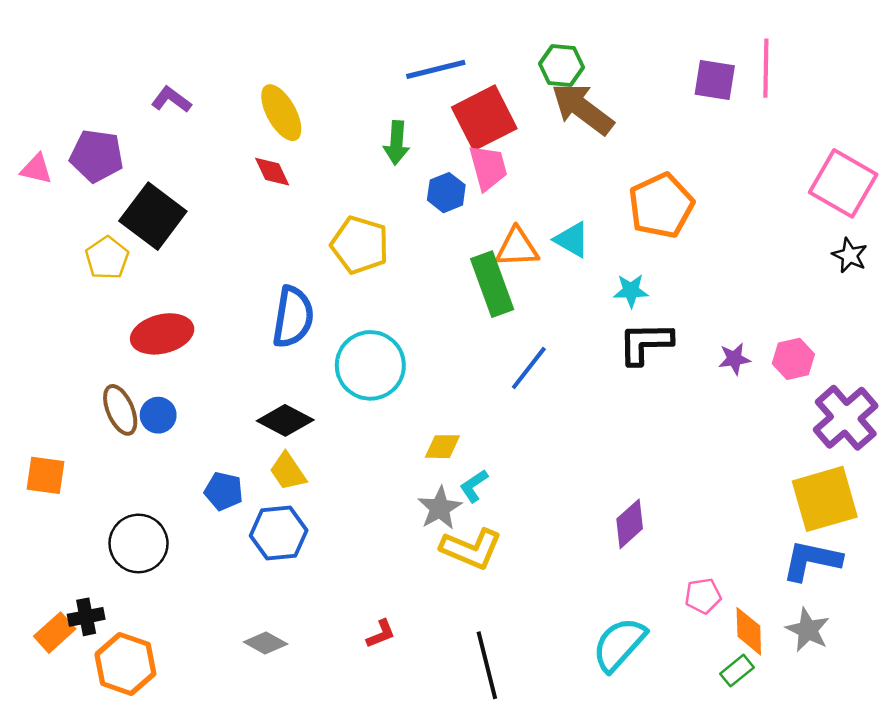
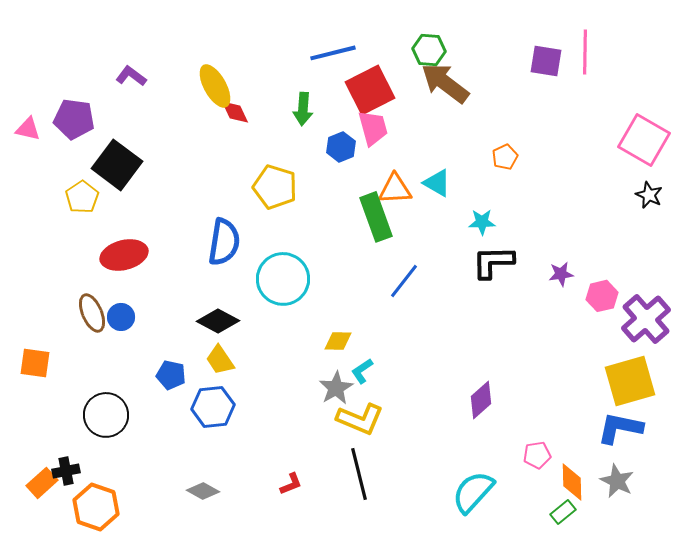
red diamond: (272, 172) -> (235, 112), moved
orange pentagon: (661, 206) -> (505, 157), size x0.5
pink hexagon: (793, 359) -> (602, 296), moved
black line: (487, 665) -> (359, 474), moved

